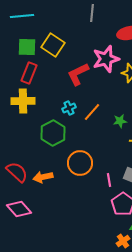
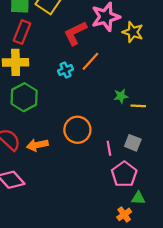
orange line: (92, 112) -> (90, 61), moved
green star: (120, 121) -> (121, 96), moved
green hexagon: (53, 133) -> (24, 97), moved

